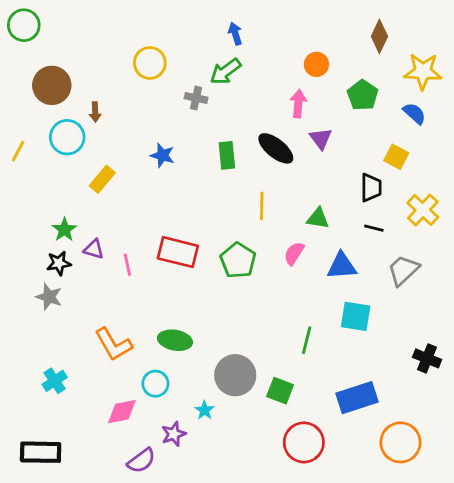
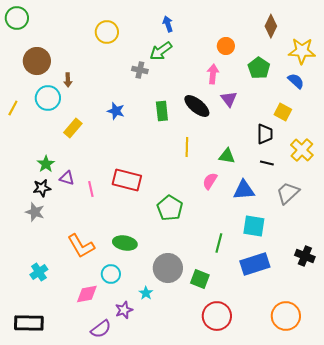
yellow circle: (150, 63) -> (107, 32), moved
green pentagon: (238, 260) -> (170, 208), moved
blue rectangle: (357, 398) -> (255, 264), moved

